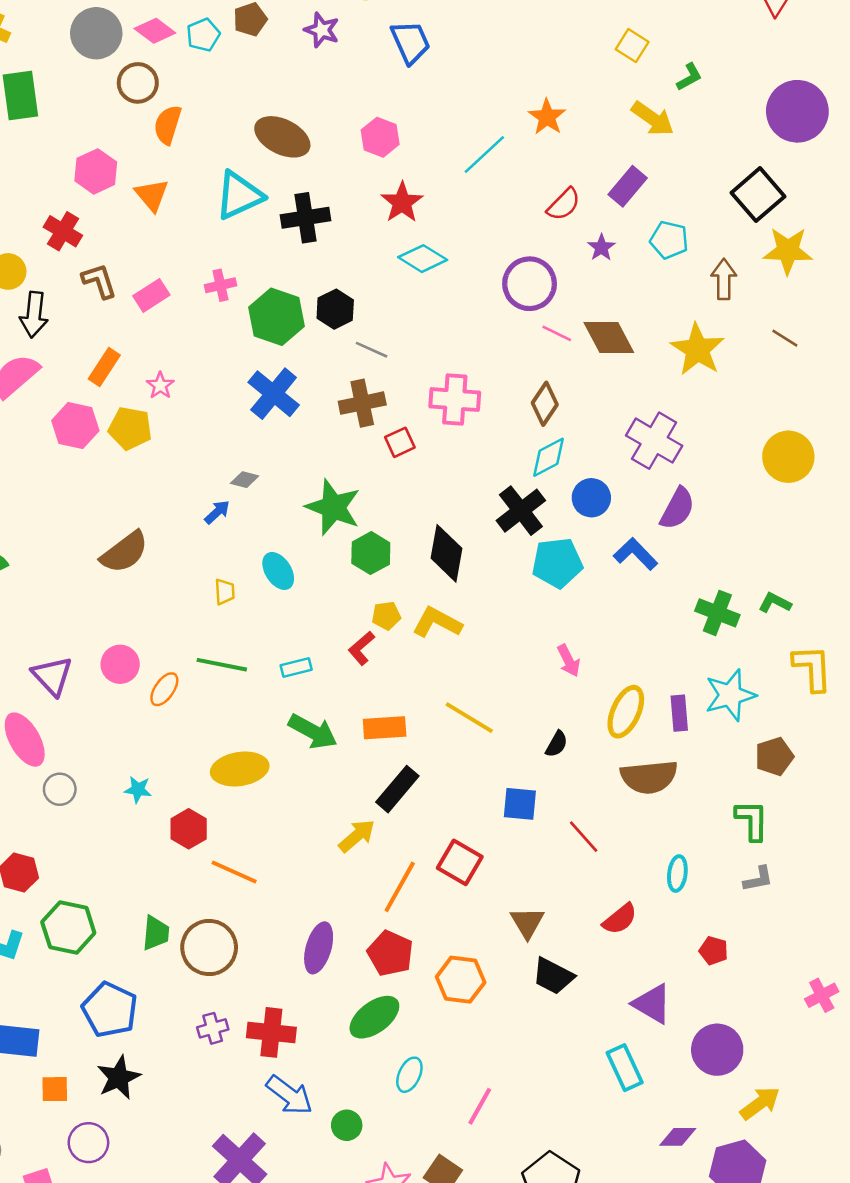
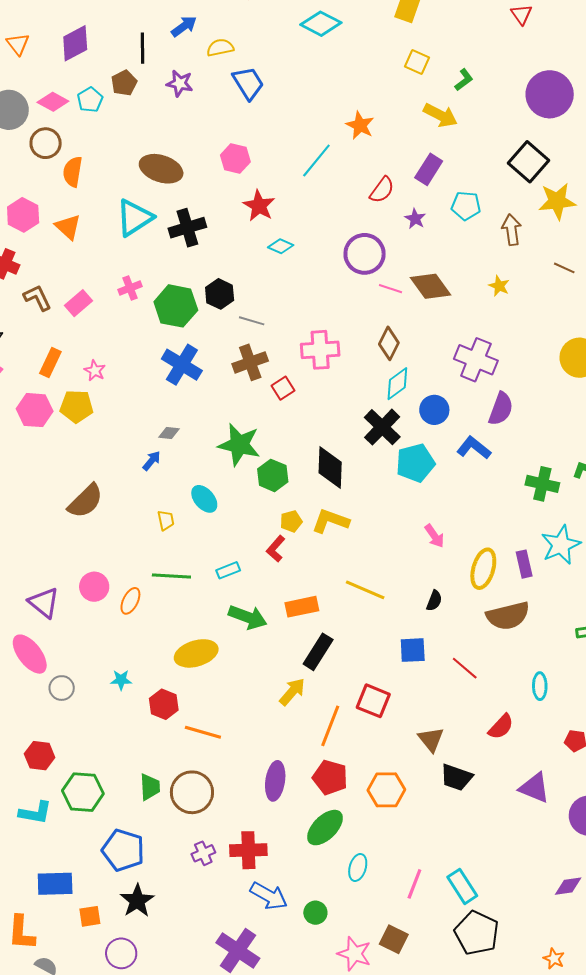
cyan diamond: (423, 259) -> (281, 246), size x0.7
yellow star: (697, 350) -> (499, 286), size x0.5
cyan rectangle: (625, 1068) -> (462, 886), moved

